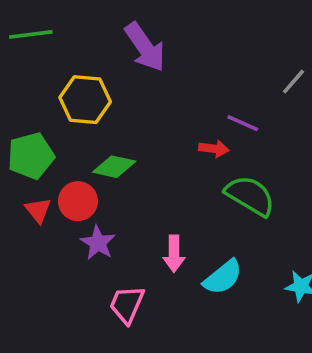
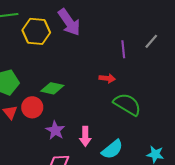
yellow hexagon: (85, 100) -> (36, 31), moved
purple line: (243, 123) -> (123, 49), moved, turned 60
purple star: (98, 243) -> (55, 130), moved

